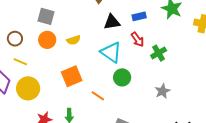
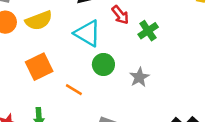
yellow semicircle: (73, 40) -> (39, 20), size x1.5
gray star: (162, 91) -> (139, 77), moved

